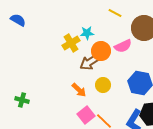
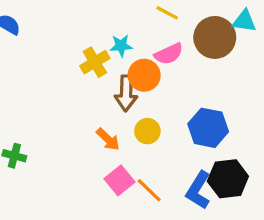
pink semicircle: (123, 46) -> (169, 54), moved
brown arrow: (90, 62) -> (126, 93), turned -55

